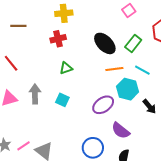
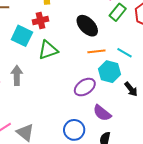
green rectangle: (133, 43) -> (118, 12), moved
green triangle: (66, 68) -> (48, 50), size x1.5
cyan square: (62, 100) -> (22, 36), moved, size x1.5

